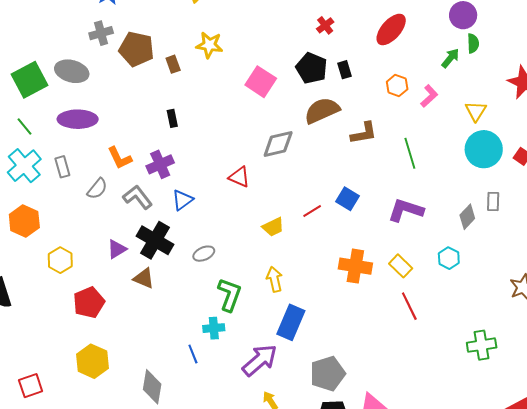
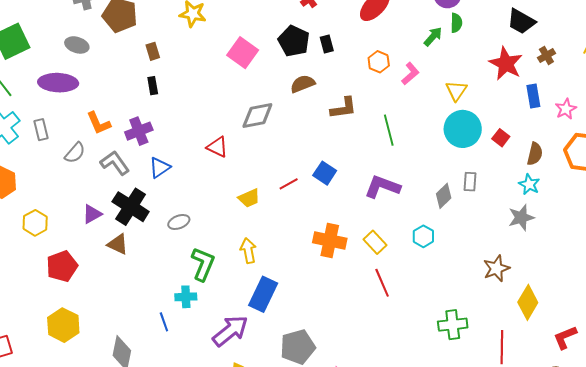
brown rectangle: (173, 64) -> (153, 51), moved
gray ellipse: (72, 71) -> (77, 45), moved, size x0.7
brown semicircle: (322, 111) -> (303, 84), size x0.7

